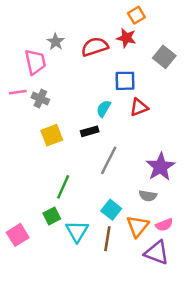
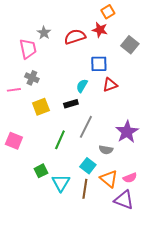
pink line: (18, 92) -> (14, 90), moved
green line: (63, 187) -> (60, 140), moved
gray semicircle: (148, 196) -> (106, 150), moved
orange triangle: (138, 226) -> (109, 179), turned -30
pink square: (18, 235) -> (14, 141), moved, turned -36

